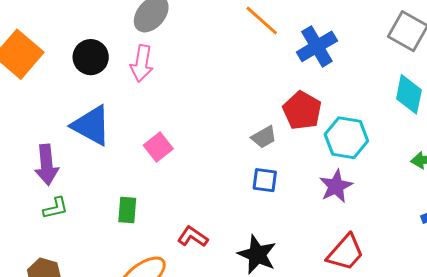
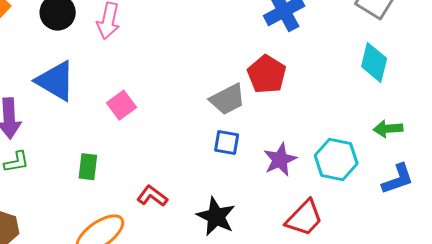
gray trapezoid: (264, 137) -> (227, 99), size x1.4
cyan hexagon: (346, 138) -> (336, 160), moved
purple star: (336, 186) -> (280, 160), moved

